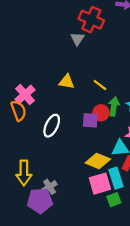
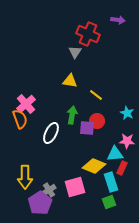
yellow triangle: (67, 82) -> (70, 81), moved
green arrow: (114, 106) -> (72, 115), moved
pink square: (100, 184) -> (75, 187), moved
purple pentagon: (40, 201) -> (40, 203), turned -30

